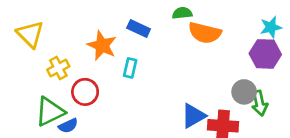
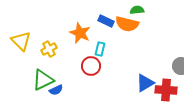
orange semicircle: (205, 33) -> (127, 24), moved
yellow triangle: (30, 34) -> (21, 41), moved
red circle: (85, 92) -> (91, 66), moved

